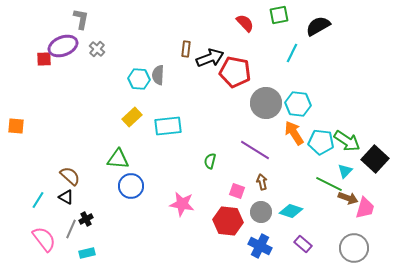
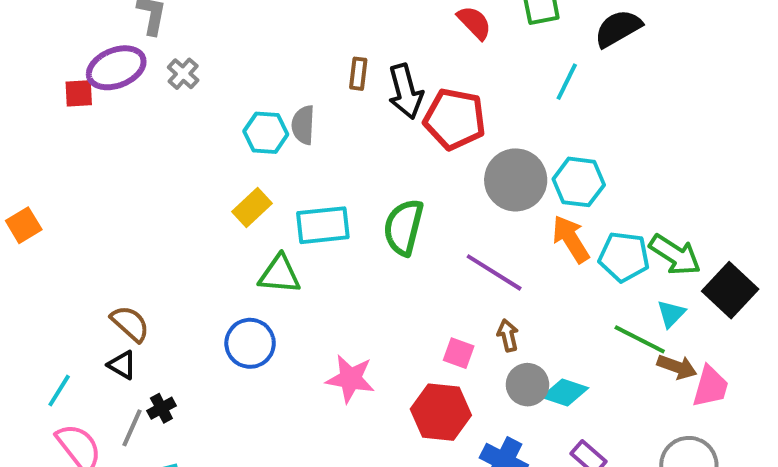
black arrow: (210, 58) -> (405, 91), turned 96
orange square: (16, 126) -> (24, 225), turned -36
green triangle: (118, 159) -> (280, 274), moved
green semicircle: (210, 161) -> (404, 227), moved, size x1.8
cyan line: (38, 200) -> (59, 391), moved
gray circle: (261, 212) -> (527, 385), moved

